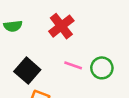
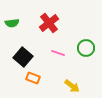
green circle: (102, 68) -> (86, 48), moved

